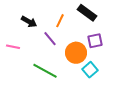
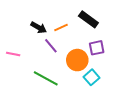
orange line: (60, 21) -> (61, 27), turned 40
black arrow: (29, 22) -> (39, 27), moved

